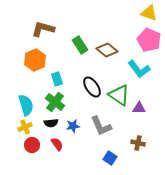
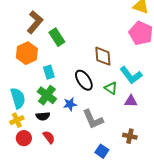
brown L-shape: (43, 29) -> (35, 22), turned 115
green rectangle: (80, 45) -> (57, 37), moved
brown diamond: (107, 50) -> (103, 56), moved, turned 45
cyan L-shape: (139, 69) -> (131, 75), moved
green triangle: (119, 95) -> (111, 88), size x0.6
blue star: (73, 126) -> (70, 104), moved

